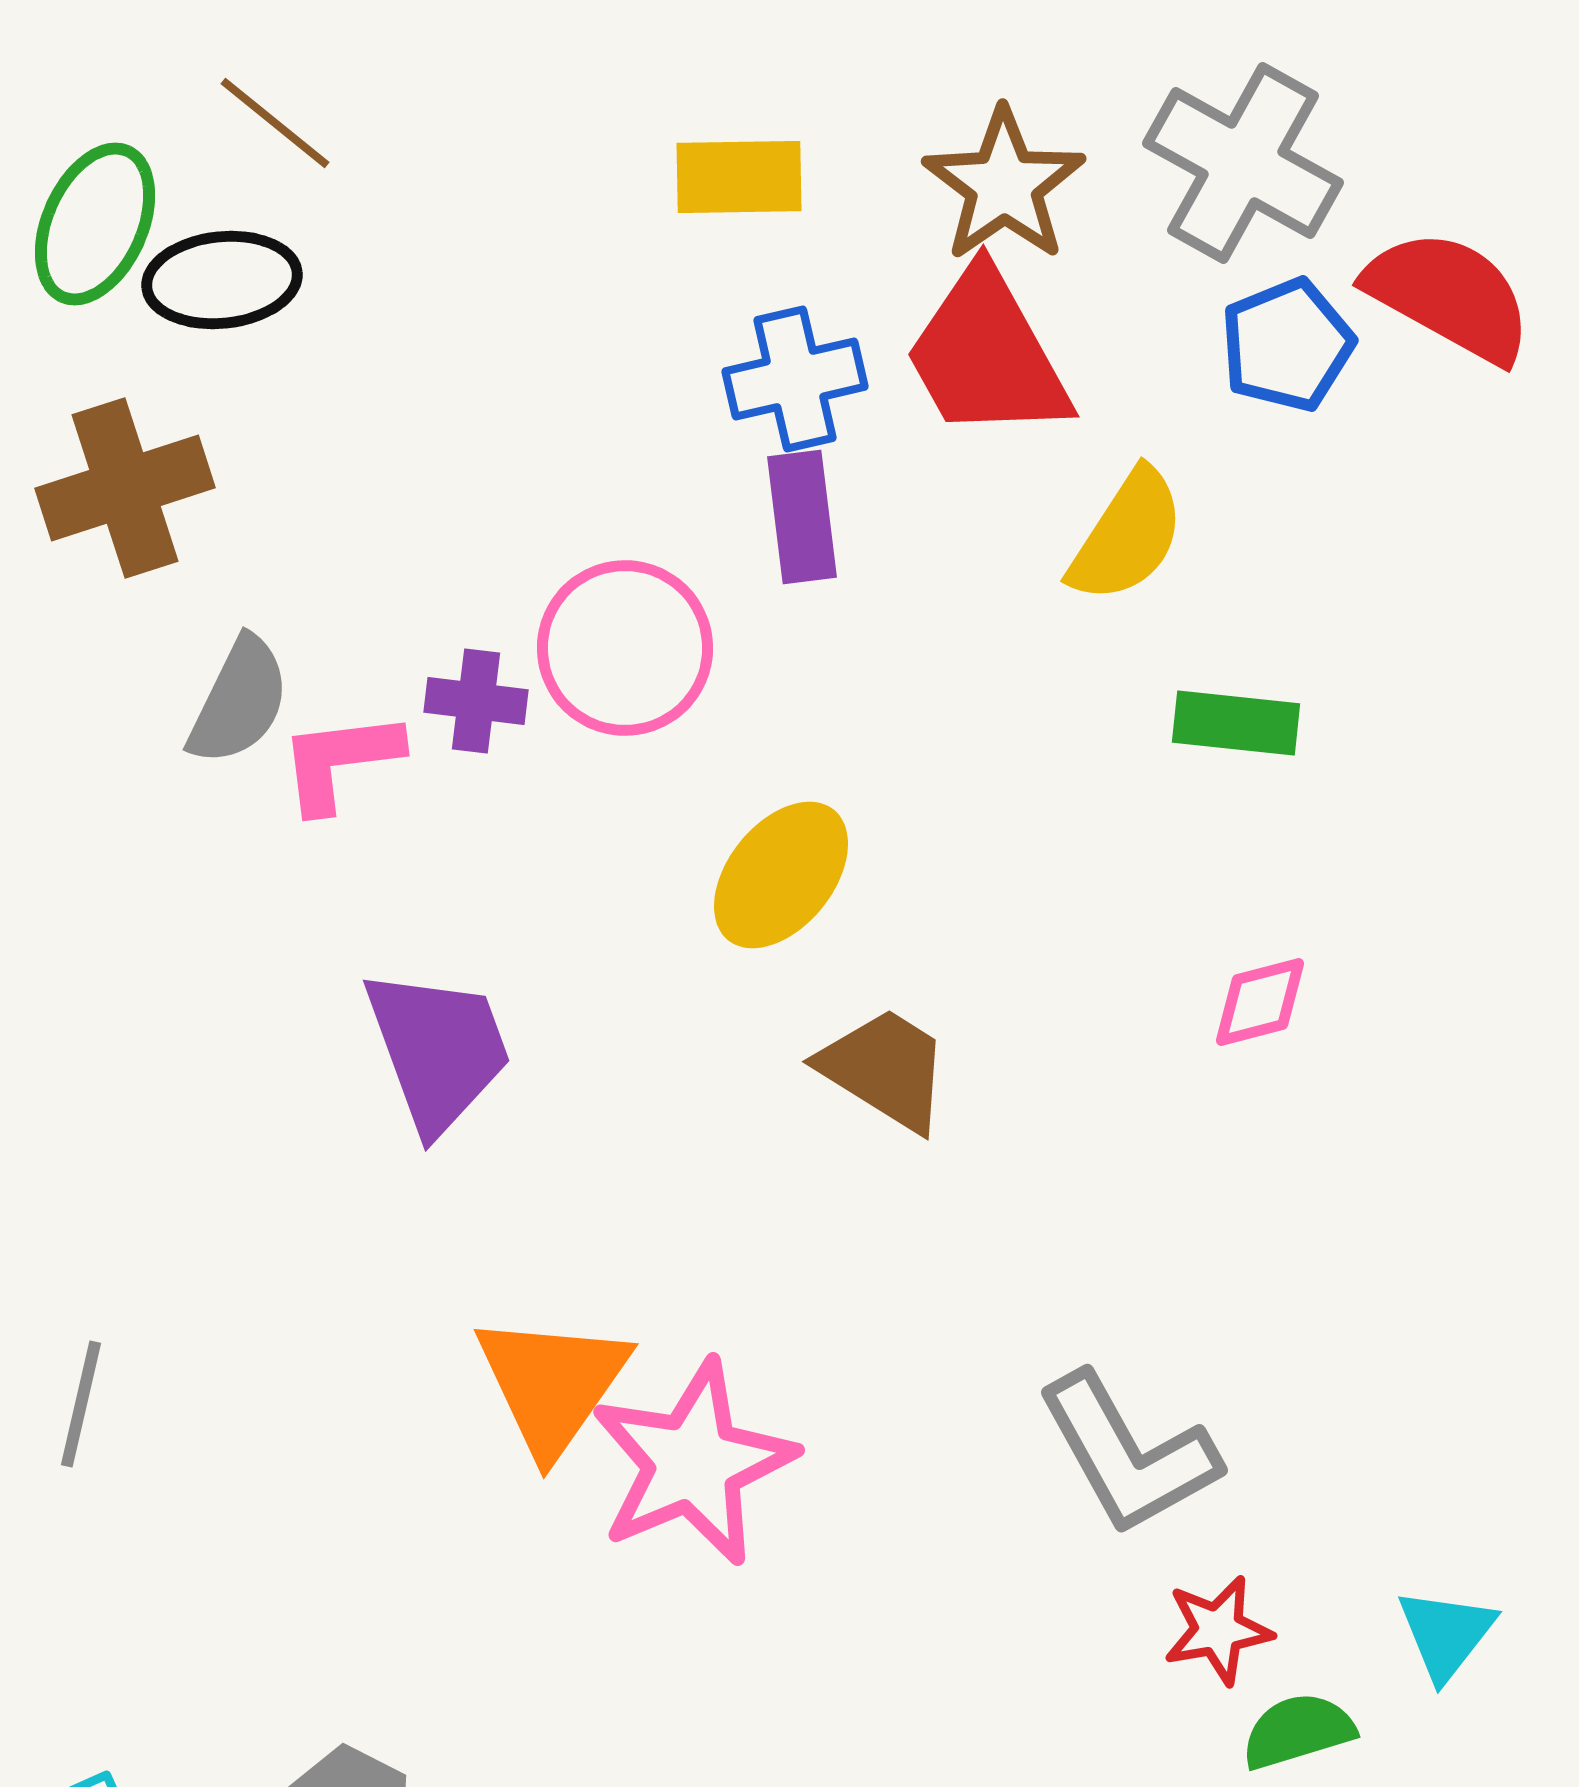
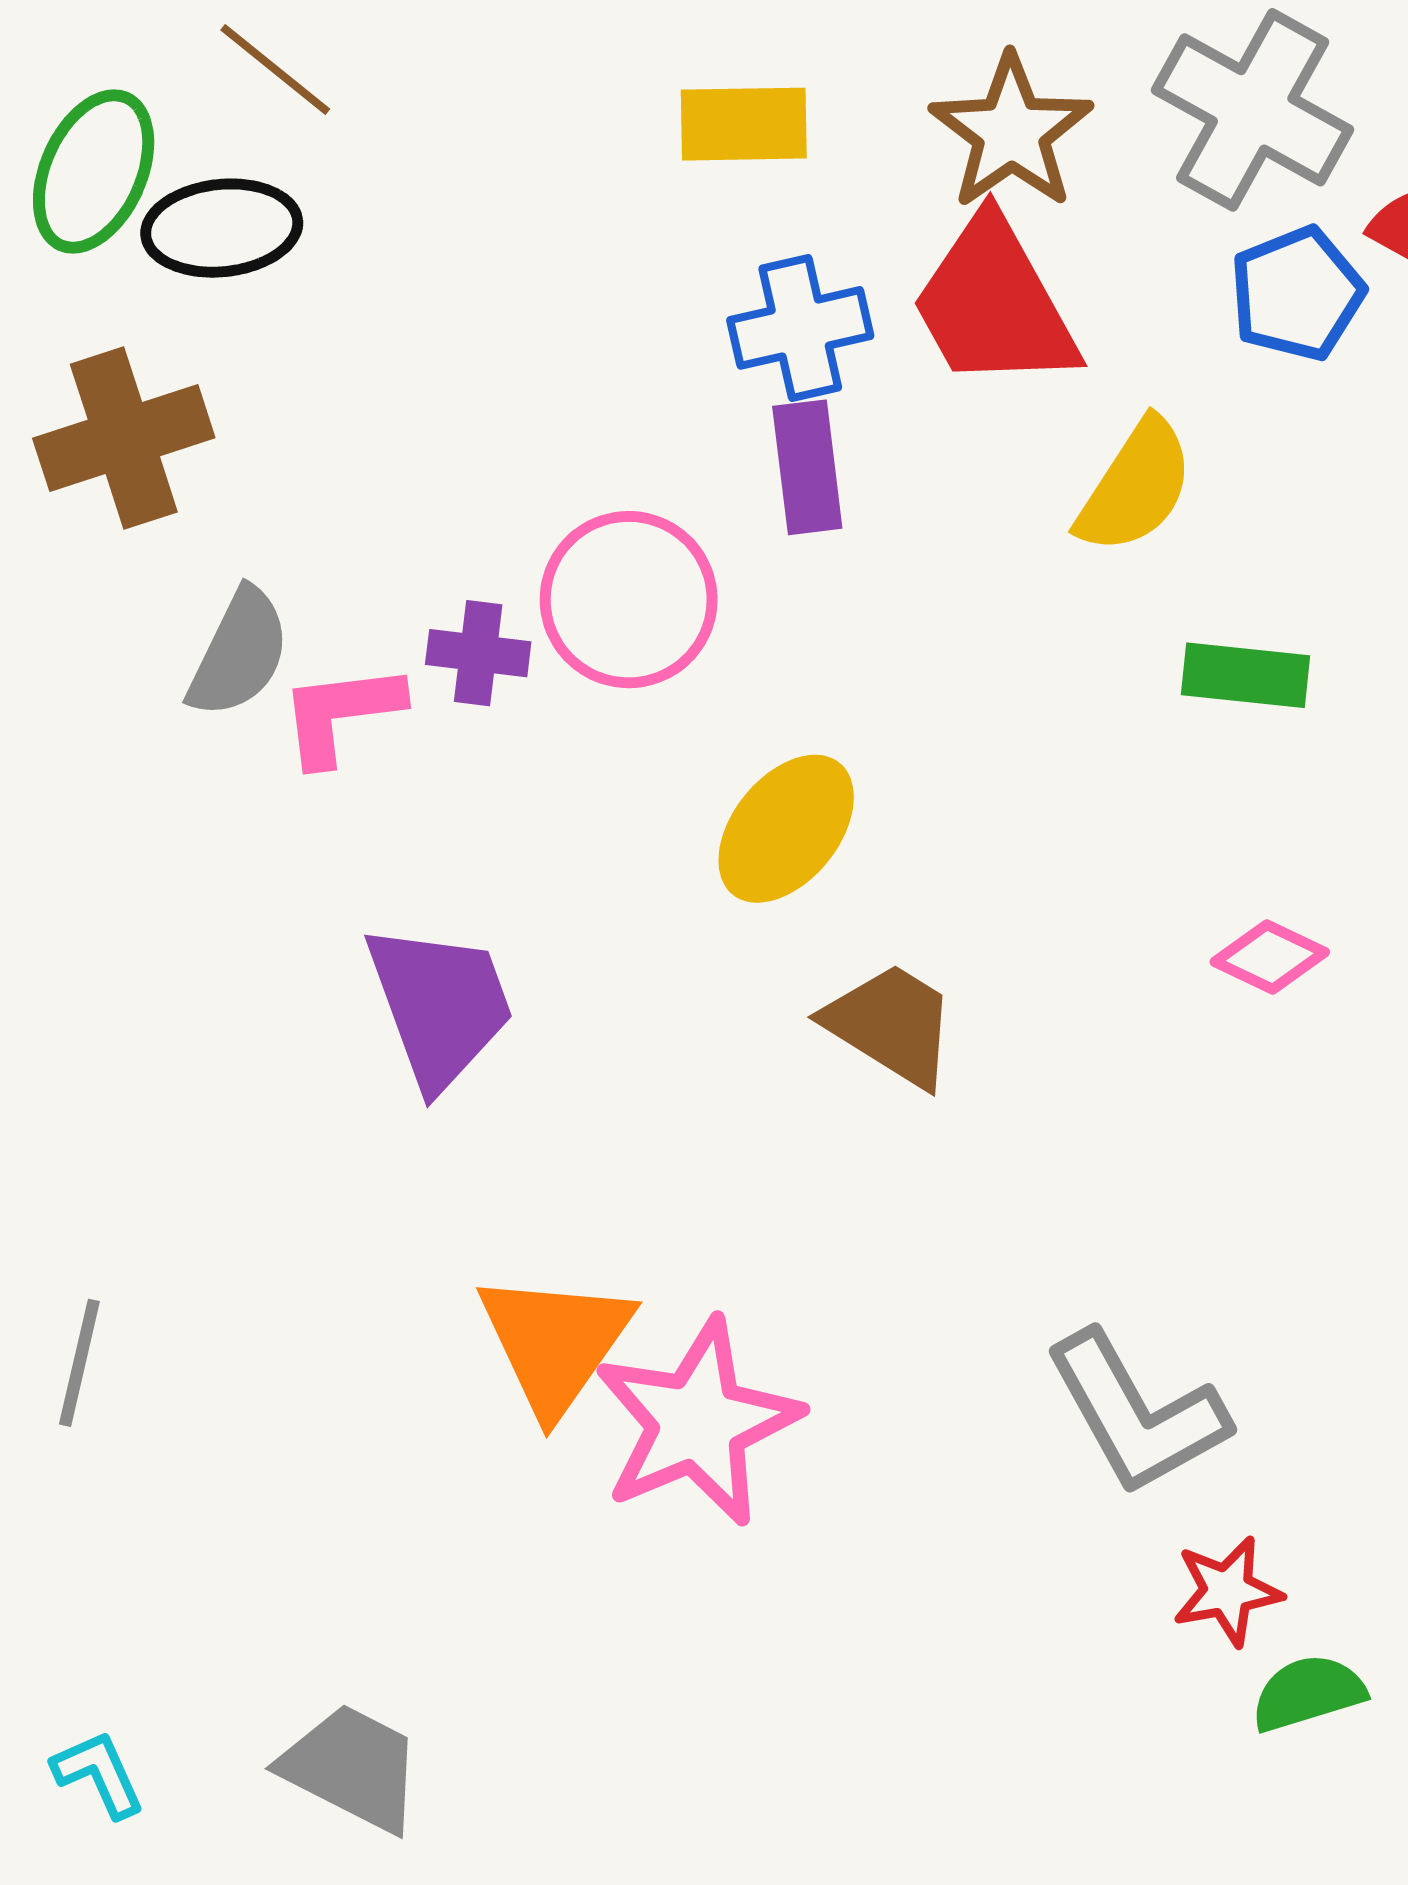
pink diamond: (1260, 1002) -> (1270, 957), turned 40

